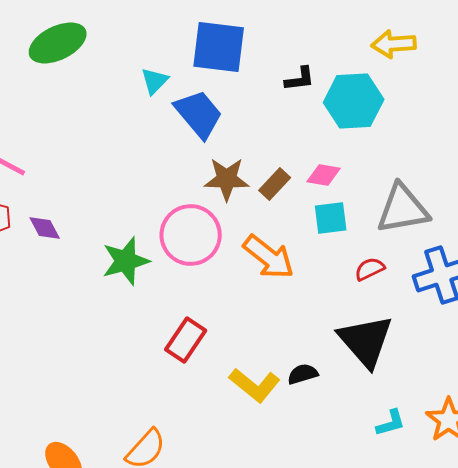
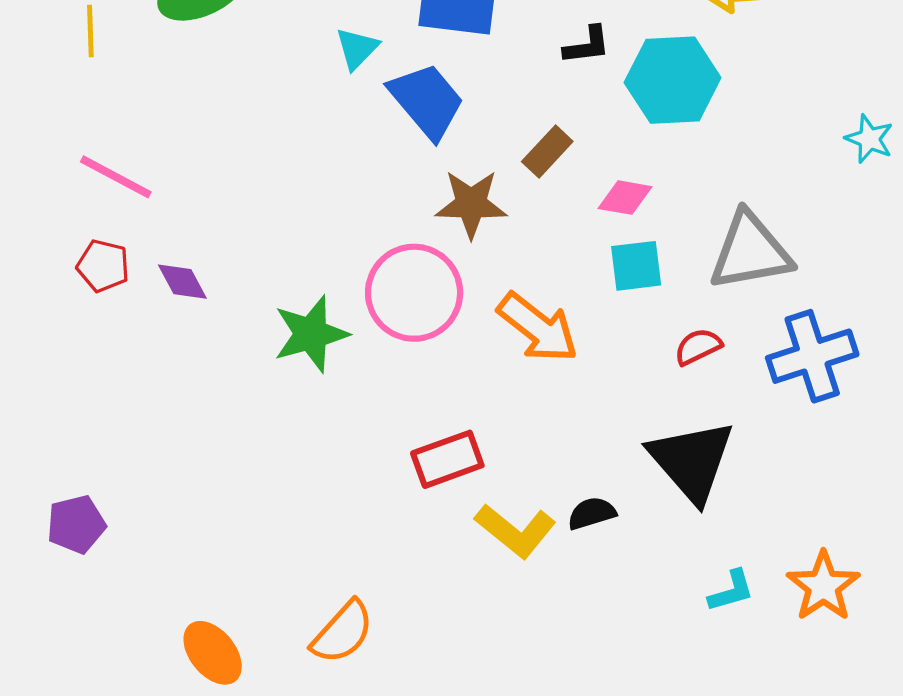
brown rectangle: (275, 184) -> (547, 152), moved
red rectangle: (186, 340) -> (447, 459), moved, turned 36

